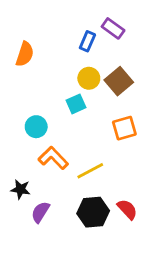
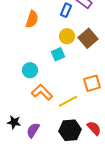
orange semicircle: (25, 54) -> (32, 19), moved
orange square: (124, 128) -> (92, 83), moved
black star: (21, 189) -> (14, 122), moved

